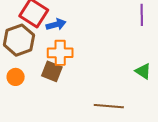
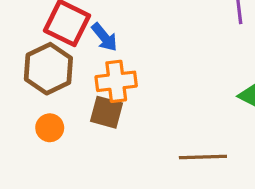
blue arrow: (56, 24) -> (104, 37), turned 72

